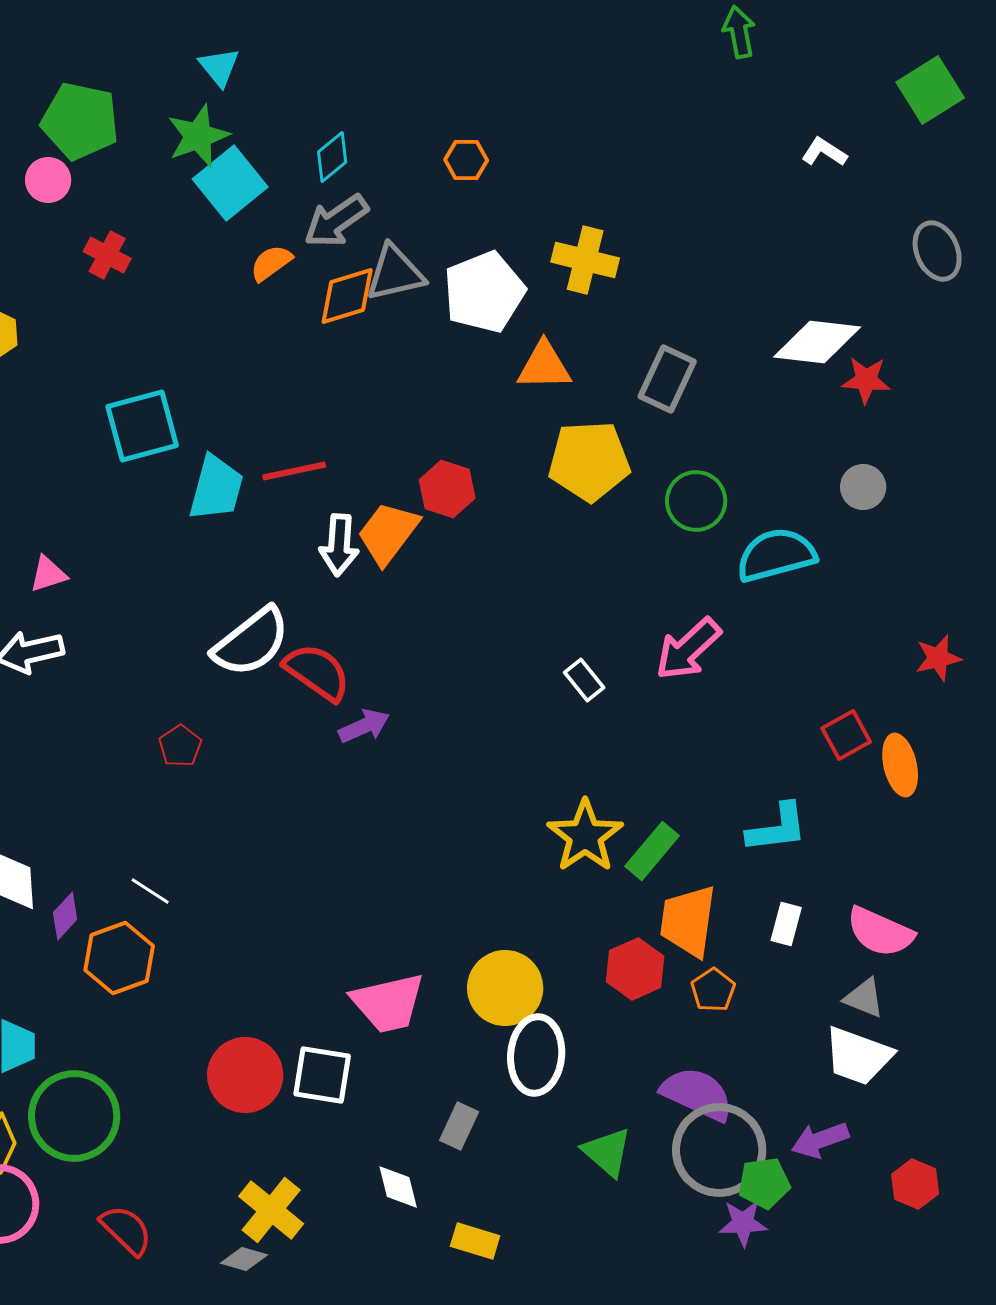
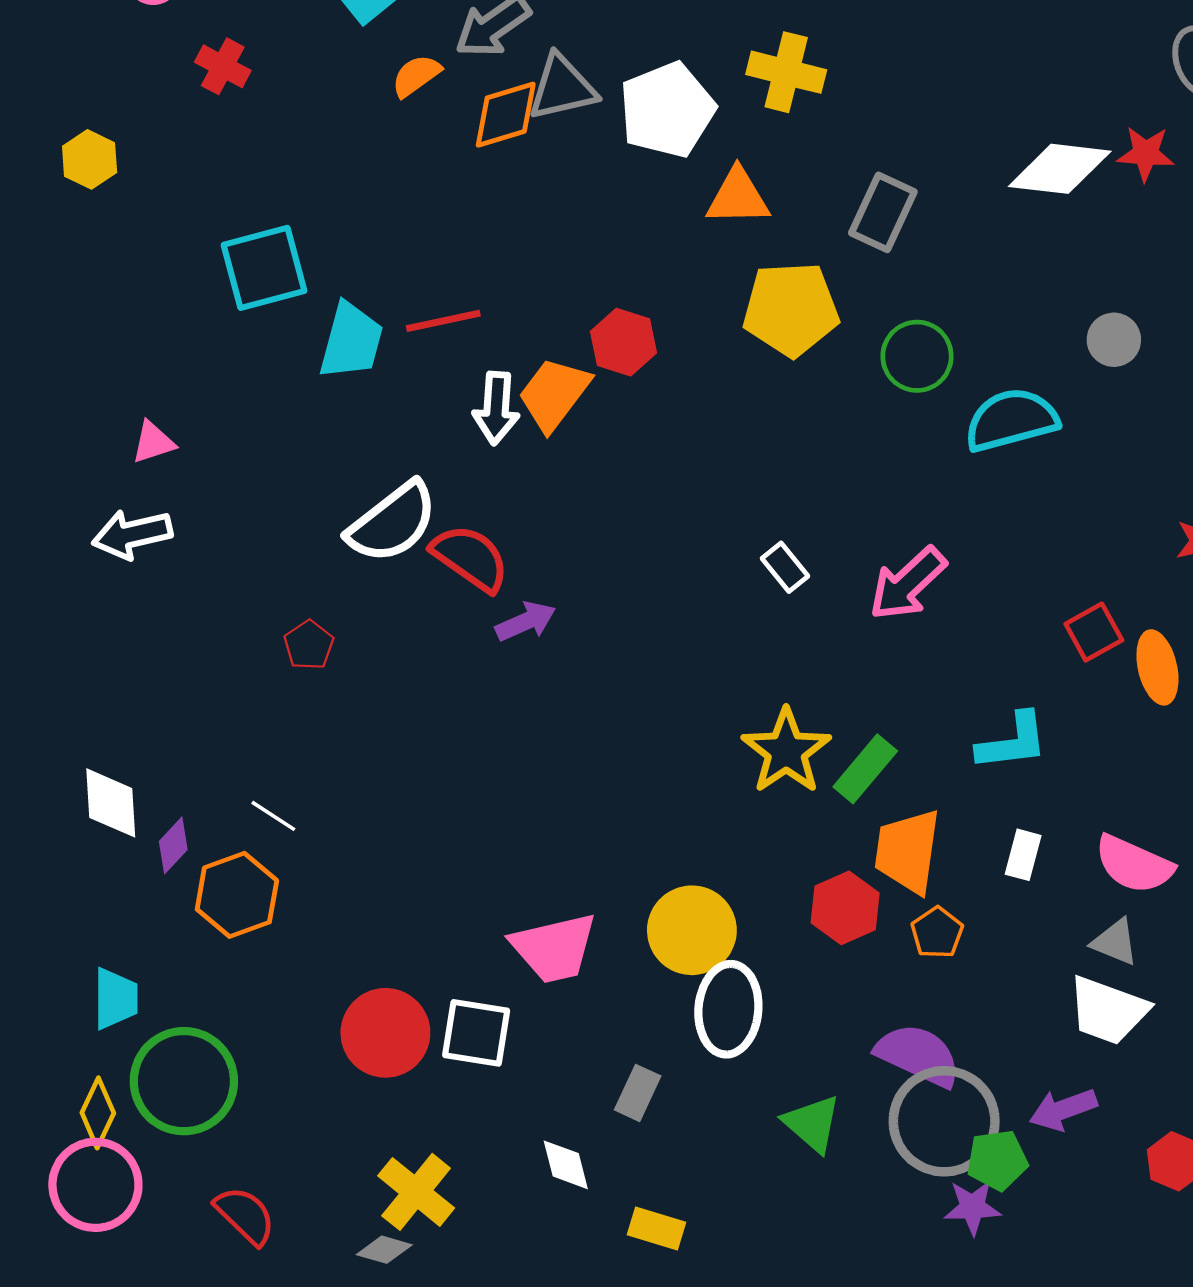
red star: (866, 380) -> (1146, 154), moved
pink arrow: (688, 649) -> (908, 584), moved

